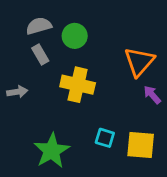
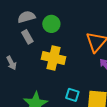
gray arrow: (17, 92) -> (11, 63), turned 72

